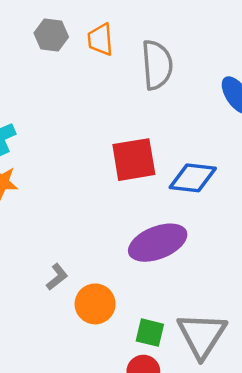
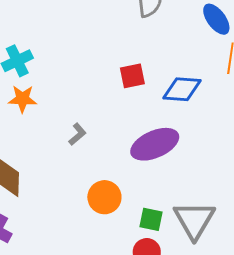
red square: (134, 160) -> (132, 76), size x0.7
gray L-shape: (57, 277) -> (77, 134), moved

